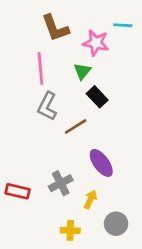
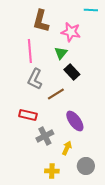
cyan line: (123, 25) -> (91, 10), moved
brown L-shape: (55, 28) -> (41, 21), turned 35
red rectangle: (18, 191) -> (28, 115), moved

